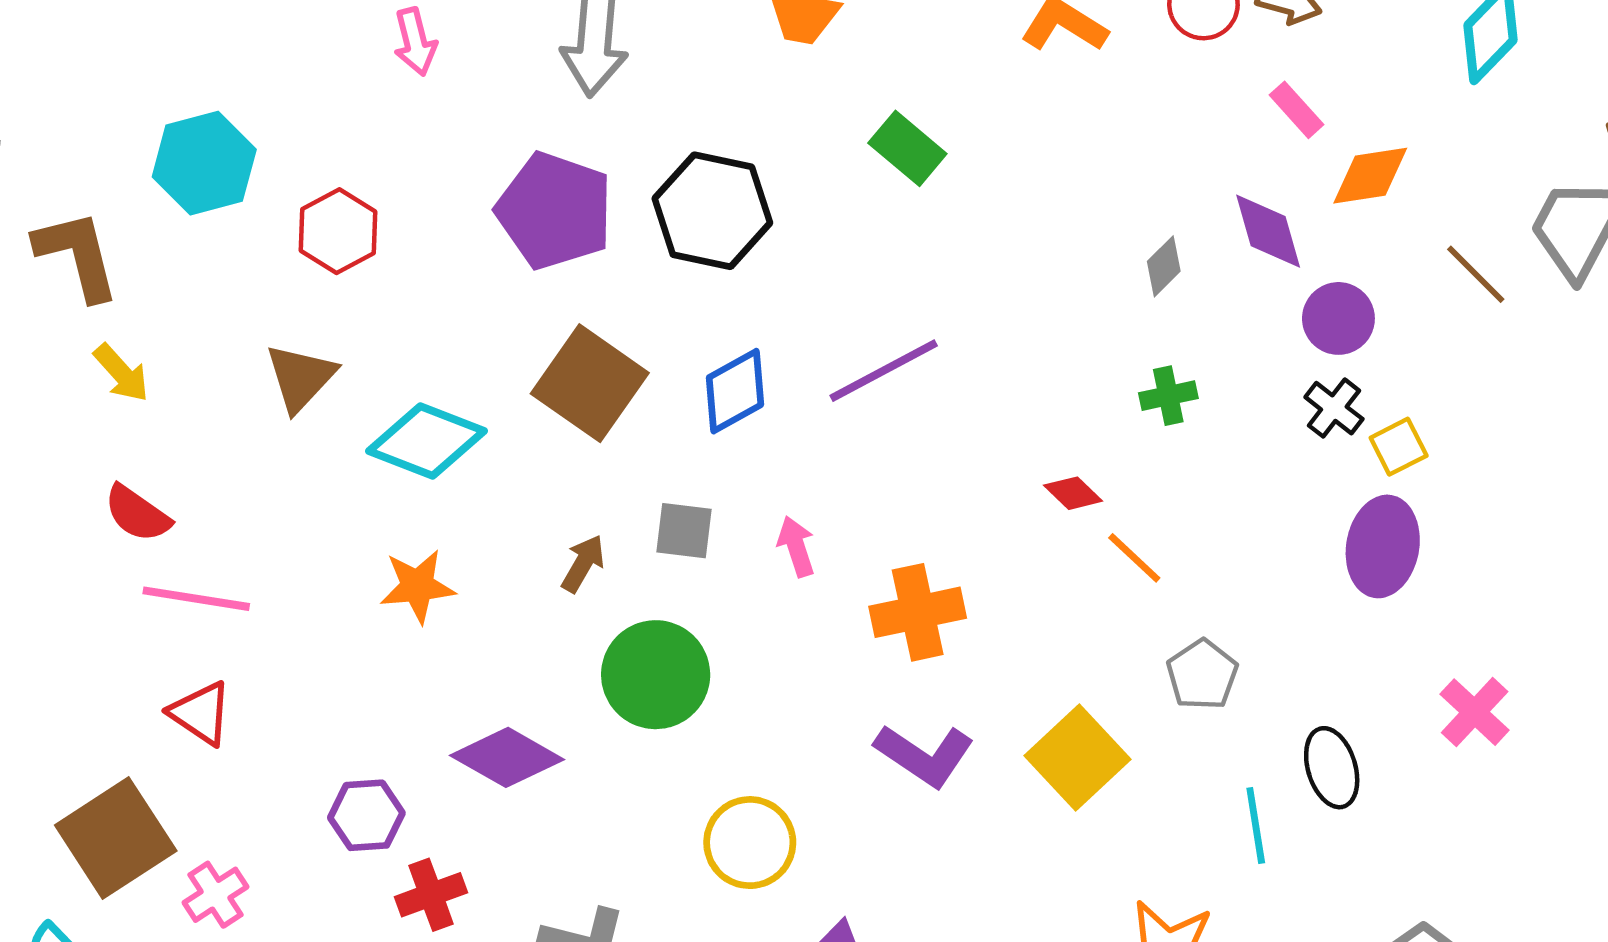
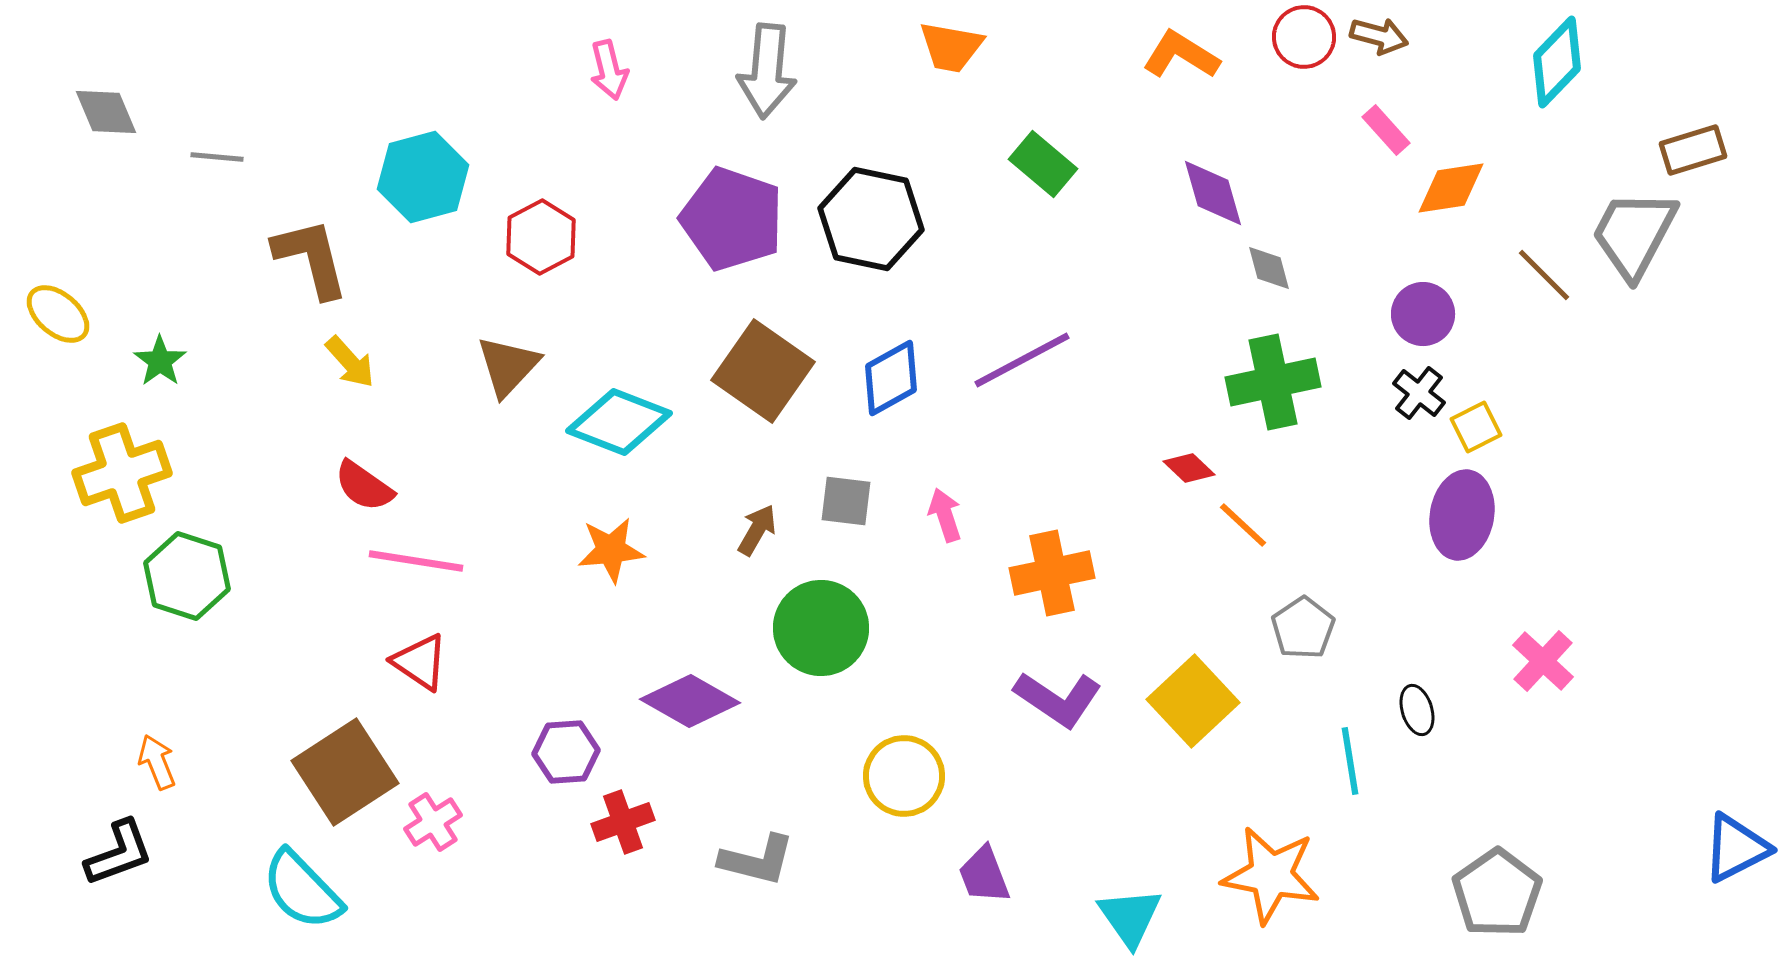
purple diamond: (1268, 231) -> (1213, 193), moved
gray diamond: (1164, 266) -> (1269, 268), turned -60
green cross: (1168, 396) -> (1273, 382), size x1.8
black ellipse: (1332, 768) -> (1417, 710), size x0.7

